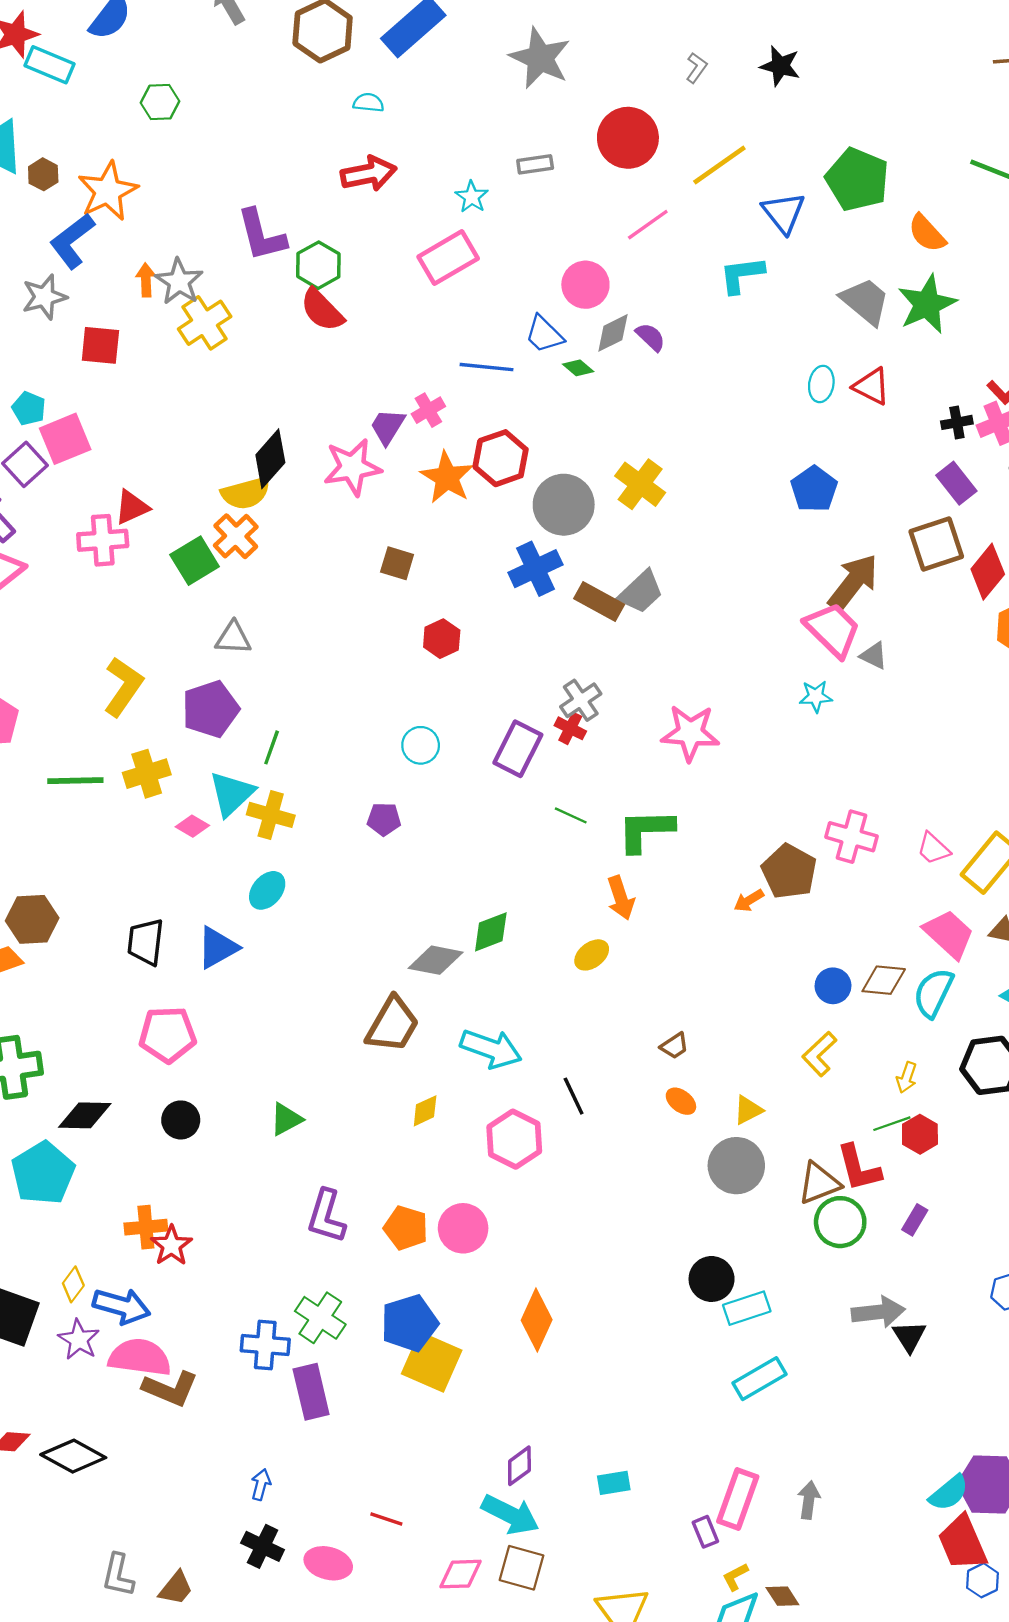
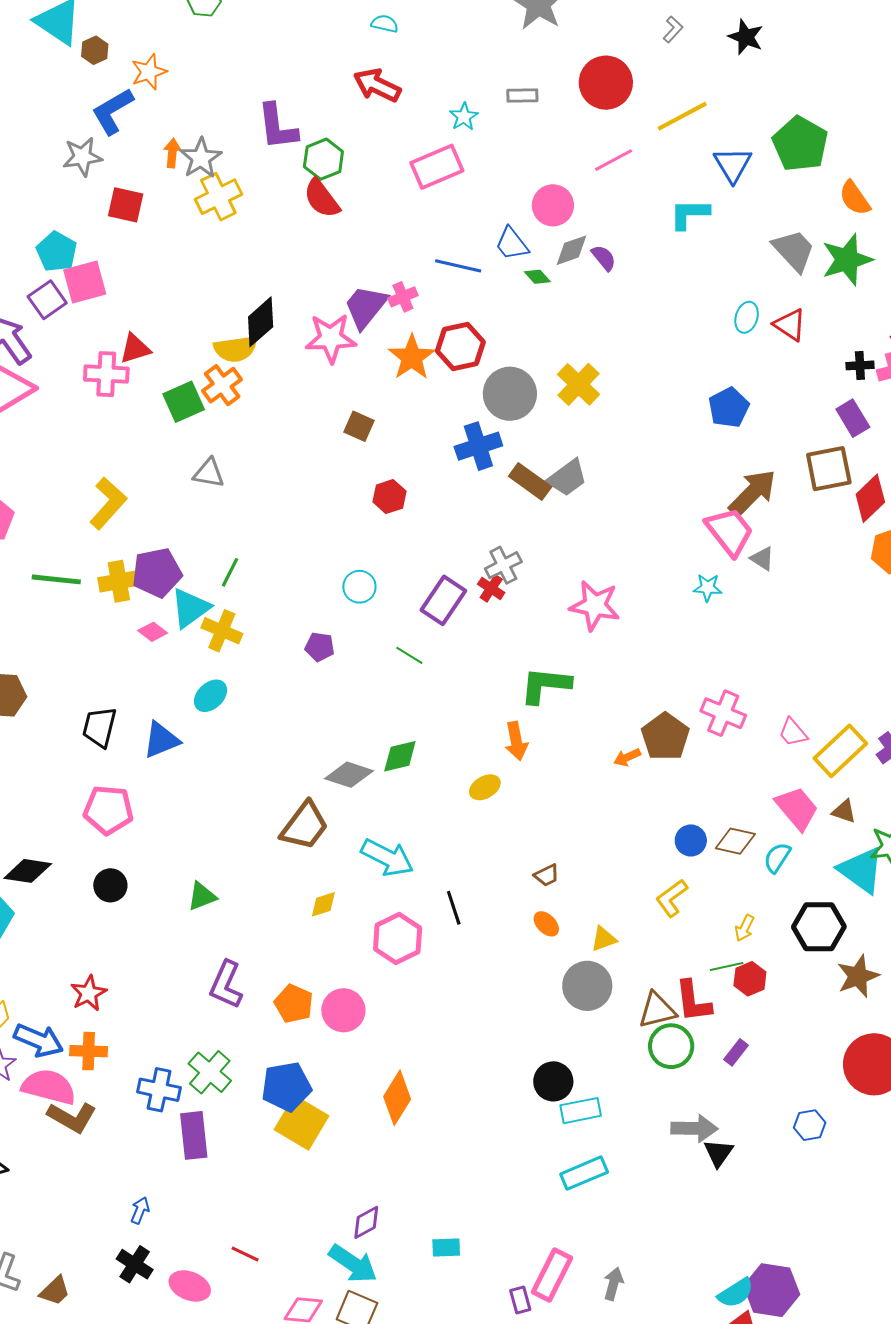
red arrow: (369, 174) -> (377, 85), turned -150
orange star: (108, 191) -> (149, 72), size x0.7
cyan pentagon: (29, 408) -> (57, 252), size x1.4
purple trapezoid: (388, 427) -> (366, 307), size x1.4
purple pentagon: (210, 709) -> (157, 573), moved
green line: (571, 815) -> (409, 655), moved
cyan semicircle: (933, 993) -> (777, 858), size x0.7
orange cross: (146, 1227) -> (89, 1051), moved

